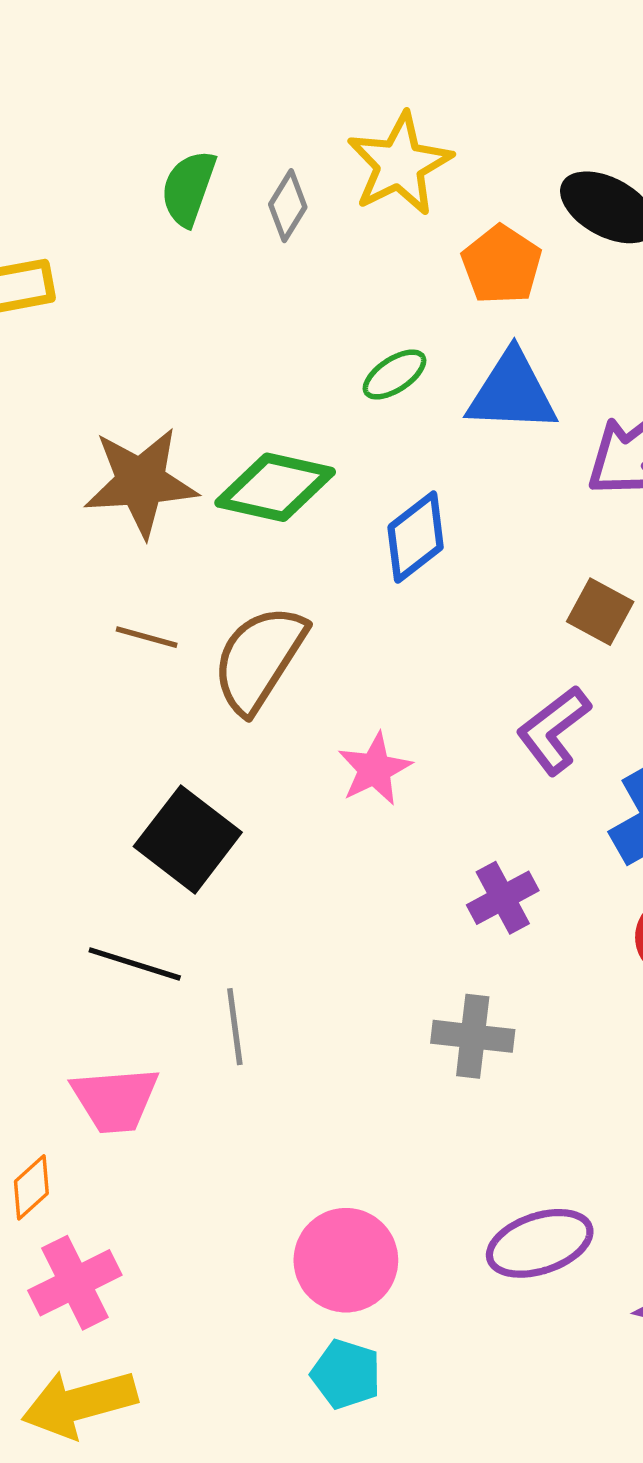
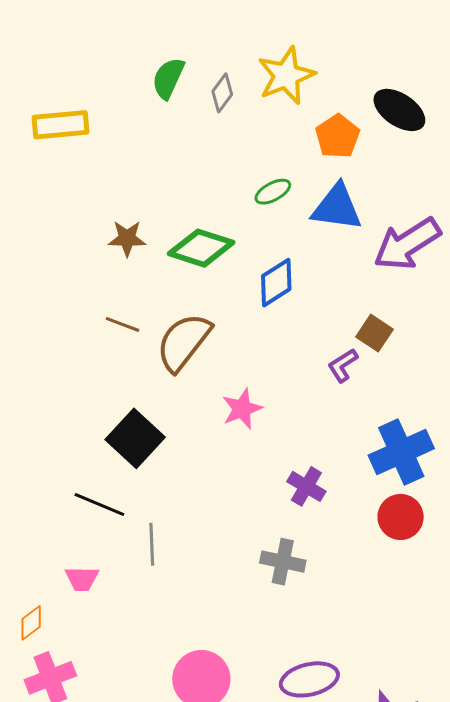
brown star: (141, 482) -> (127, 238), size x0.6
purple L-shape: (554, 730) -> (343, 365), moved, size x0.7
purple cross: (503, 898) -> (306, 486), turned -36
pink trapezoid: (115, 1100) -> (82, 579), size x0.7

